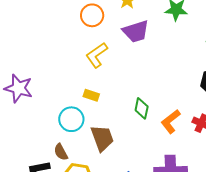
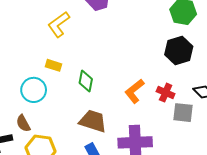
green diamond: (142, 108) -> (86, 81), moved
brown trapezoid: (102, 138) -> (93, 121), moved, turned -52

